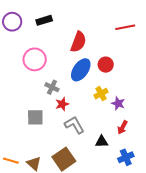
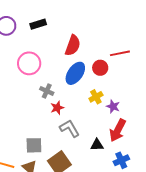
red line: (125, 27) -> (120, 53), moved
gray square: (35, 117) -> (34, 145), moved
red arrow: (122, 127) -> (118, 130), size x1.6

